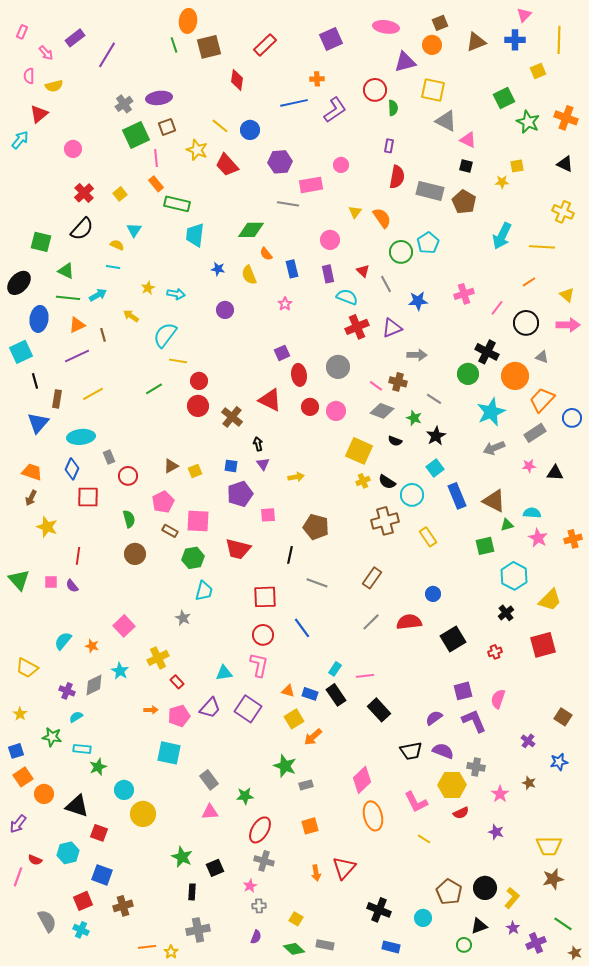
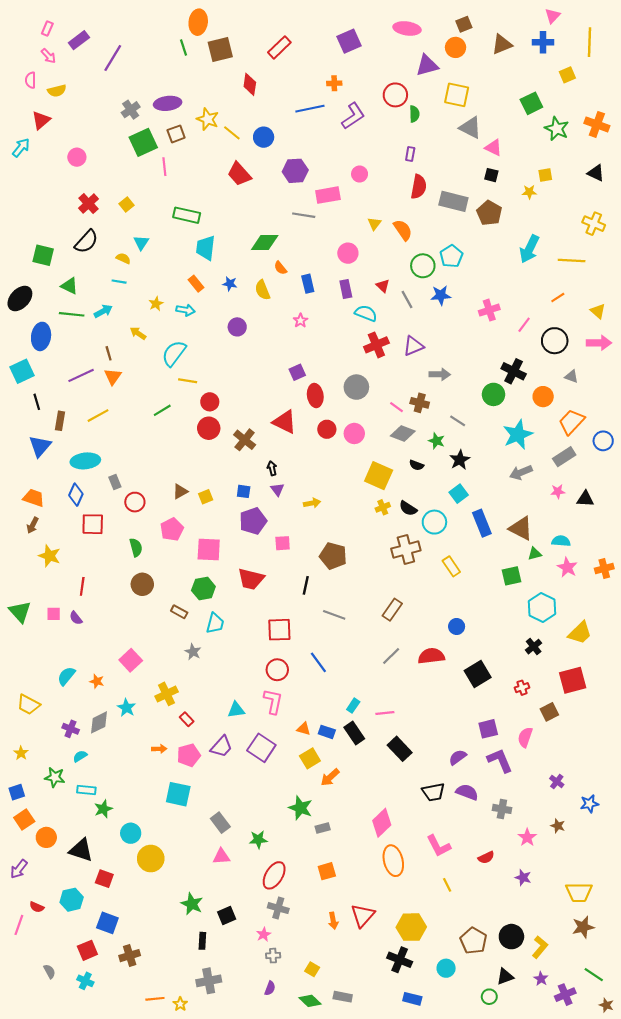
pink rectangle: (22, 32) -> (47, 28), moved
yellow star: (197, 150) -> (208, 119), moved
orange rectangle: (156, 184) -> (196, 284), moved
blue star: (418, 301) -> (441, 295), moved
orange triangle: (77, 325) -> (113, 377), moved, turned -30
orange circle: (515, 376) -> (543, 397), size x0.7
brown rectangle: (170, 531) -> (179, 612), moved
brown square: (563, 717) -> (549, 712), moved, turned 30
yellow hexagon: (452, 785) -> (411, 927), moved
yellow line: (424, 839) -> (447, 885), turned 32
gray semicircle: (47, 921) -> (49, 971), size x0.6

